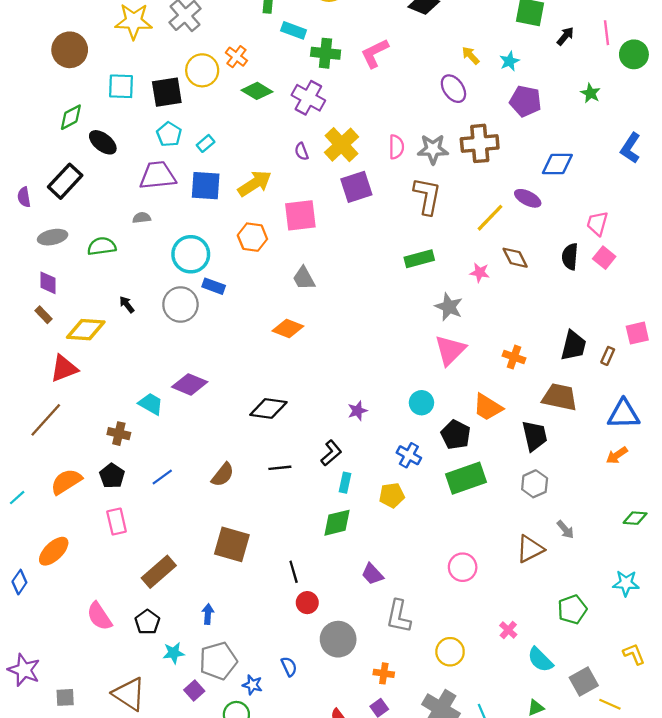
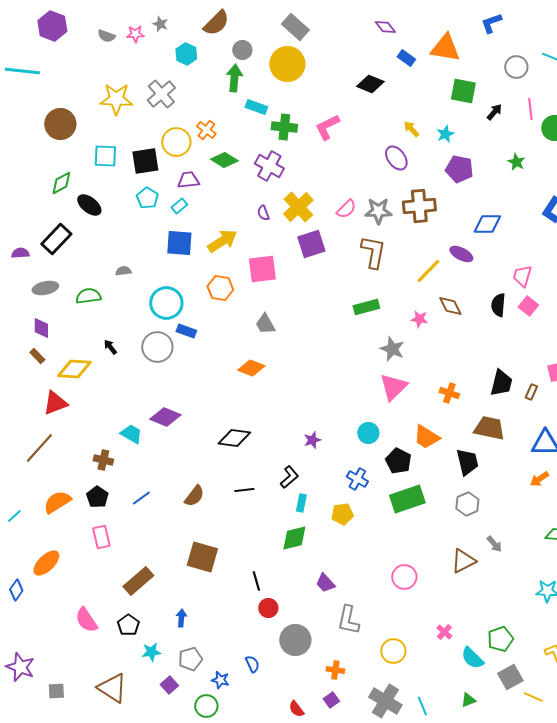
pink semicircle: (396, 147) -> (346, 209), turned 45
purple trapezoid: (158, 175) -> (188, 180), moved, size x0.7
purple semicircle: (24, 197) -> (20, 253), turned 96
green pentagon: (572, 609) -> (500, 639), moved
gray pentagon: (218, 661) -> (190, 659), size x0.7

